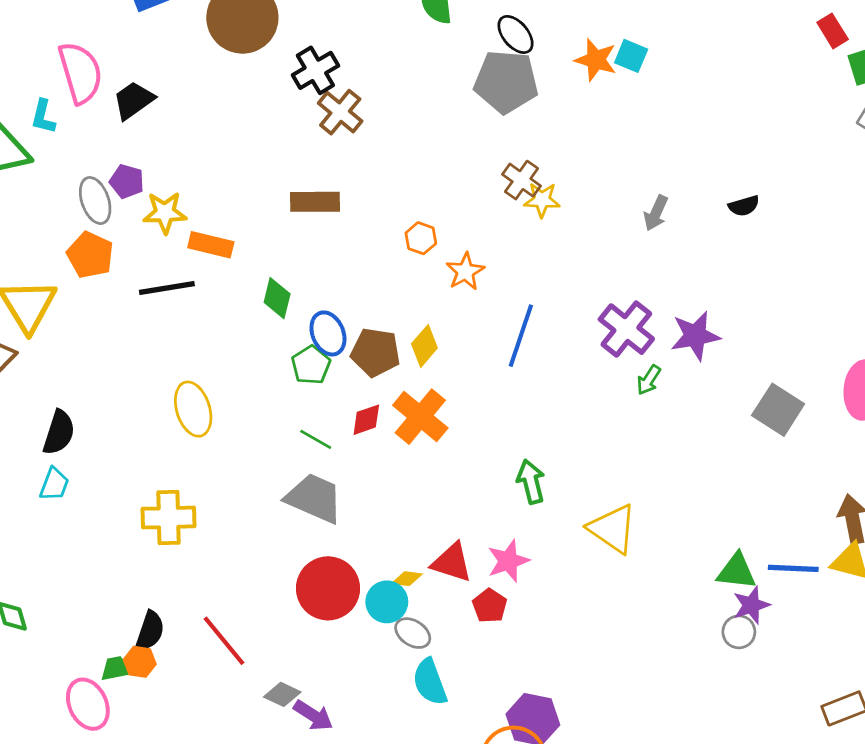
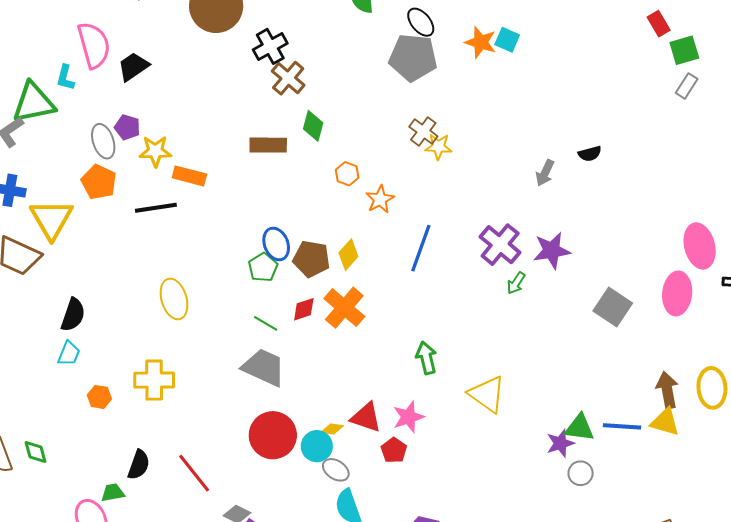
gray arrow: (656, 213) -> (545, 173), moved
green diamond: (277, 298) -> (313, 126), moved
purple star: (751, 605) -> (560, 443), moved
orange hexagon: (140, 662) -> (99, 397), moved

